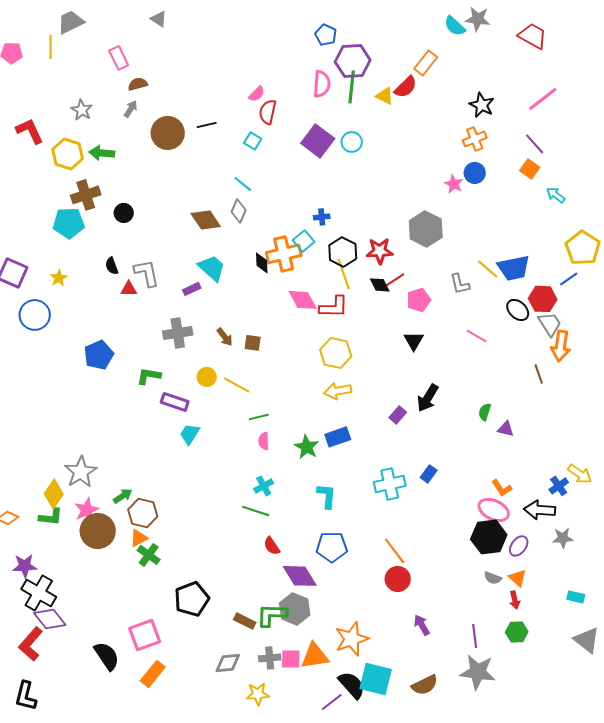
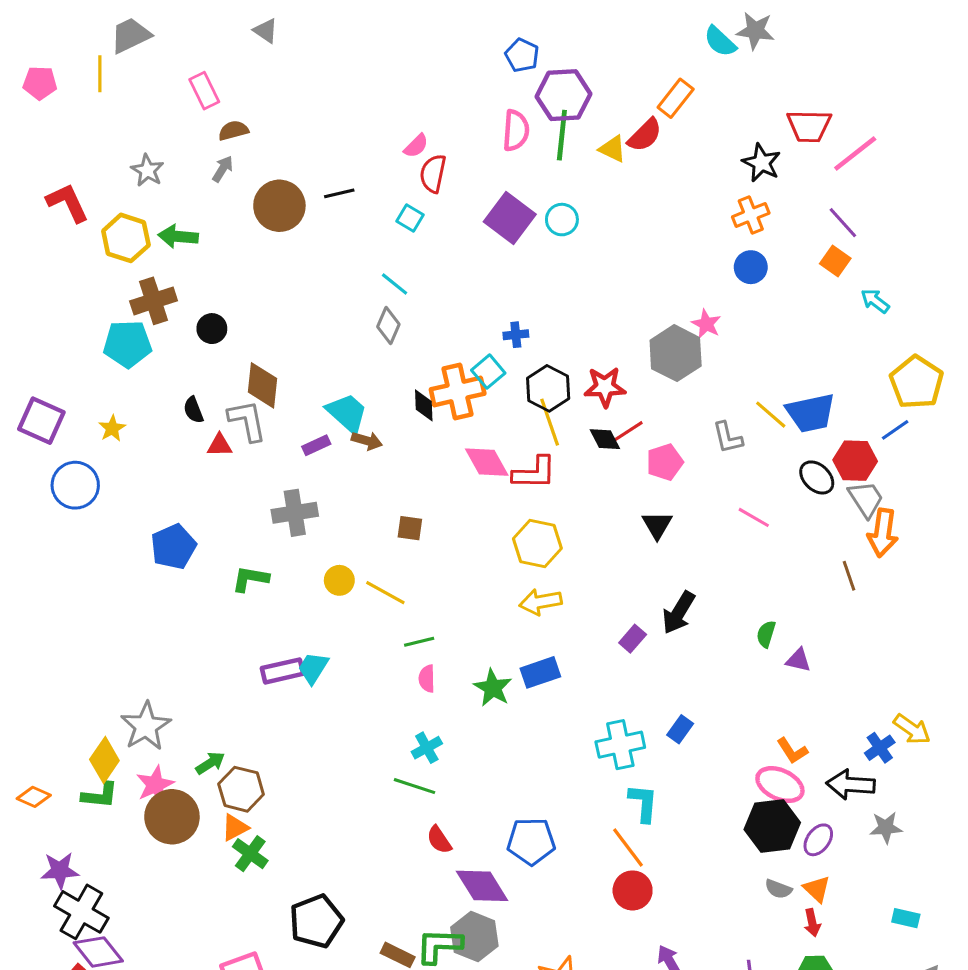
red trapezoid: (533, 36) -> (809, 126), moved, turned 152
pink star: (454, 184) -> (706, 324), moved
brown diamond: (206, 220) -> (263, 385), moved, turned 40
brown arrow: (225, 337) -> (367, 441), moved, turned -36
purple rectangle: (175, 402) -> (282, 671), moved, turned -32
cyan L-shape: (327, 496) -> (643, 803), moved

